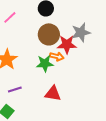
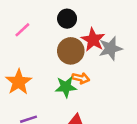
red star: (67, 44) -> (93, 40), moved, turned 30

